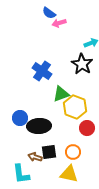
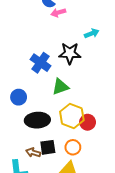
black star: (82, 64) -> (70, 53), moved, turned -30
yellow hexagon: (75, 107) -> (72, 116), moved
blue circle: (20, 118) -> (19, 97), moved

